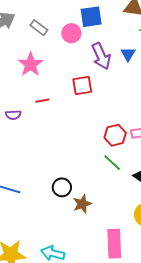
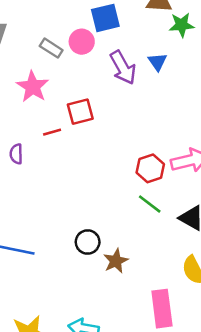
gray rectangle: (39, 28) -> (51, 48), moved
red square: (82, 86) -> (80, 112), moved
purple semicircle: (13, 115) -> (16, 154), turned 98

